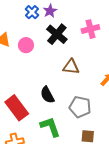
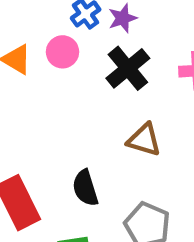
pink circle: (26, 45) -> (63, 52), moved

